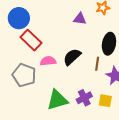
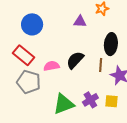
blue circle: (19, 18) -> (32, 24), moved
red rectangle: (31, 40) -> (24, 55), moved

